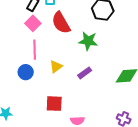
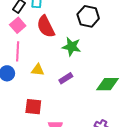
yellow triangle: (56, 67) -> (38, 70), turned 40

